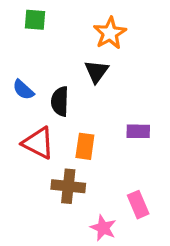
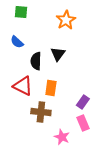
black triangle: (97, 71) -> (58, 54), moved
blue semicircle: (23, 90) -> (17, 42), moved
purple rectangle: (138, 131) -> (83, 102), moved, turned -56

